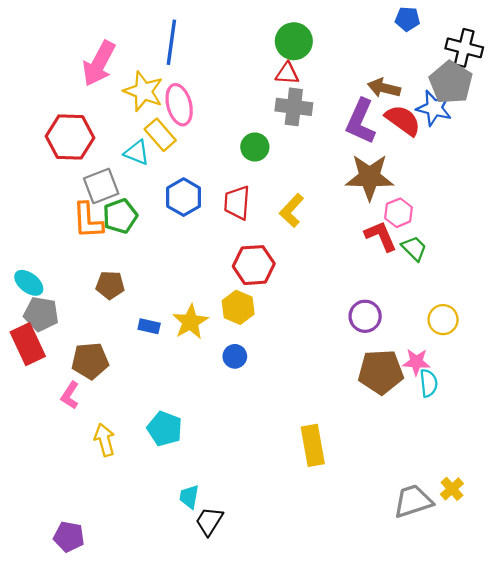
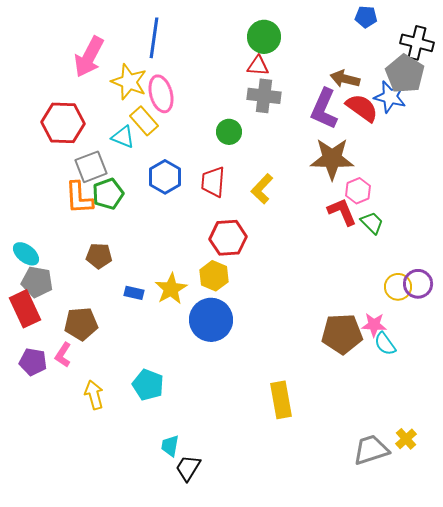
purple circle: (365, 316) -> (418, 284), moved
blue circle: (235, 356) -> (211, 320), size x2.0
cyan semicircle: (429, 383) -> (385, 344), turned 150
purple pentagon: (69, 537) -> (33, 362), moved

